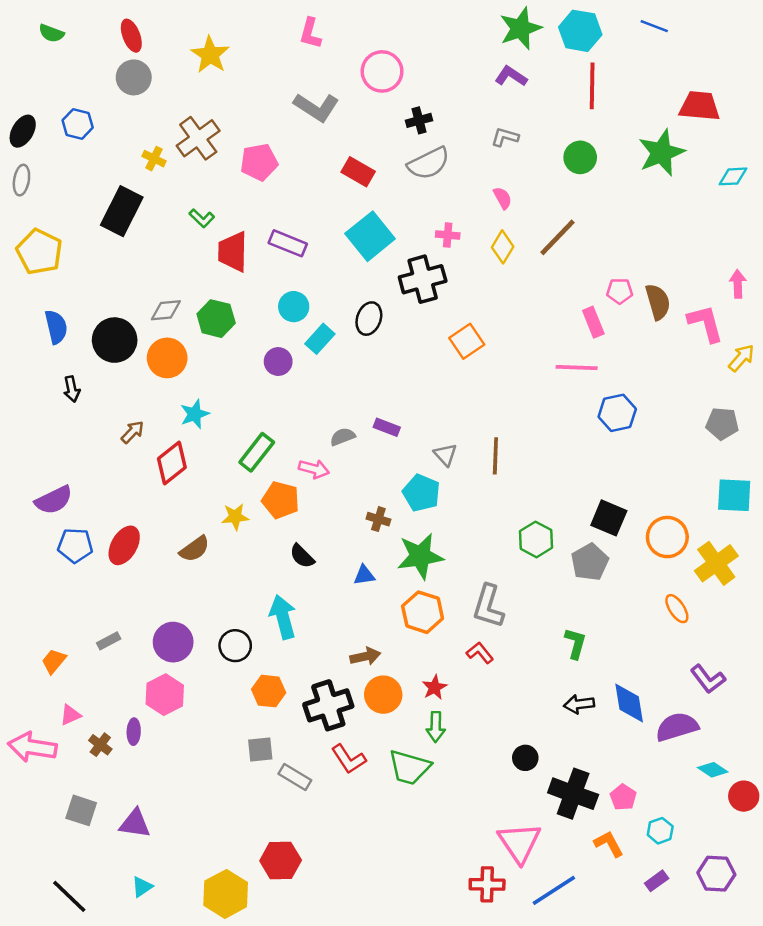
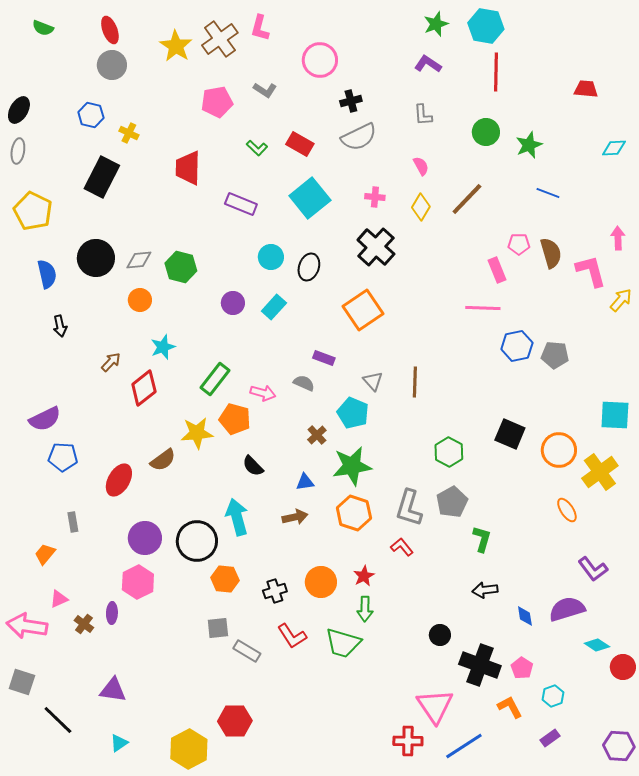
blue line: (654, 26) -> (548, 193), moved
green star: (520, 28) -> (436, 24), size x0.7
red trapezoid: (700, 106) -> (586, 89), size x0.7
gray L-shape: (316, 107) -> (265, 90), size x0.6
blue hexagon: (78, 124) -> (91, 115), moved
gray L-shape: (505, 137) -> (423, 115), turned -110
brown cross: (198, 138) -> (220, 39), moved
green star: (661, 153) -> (529, 145), moved, size x0.7
pink pentagon: (259, 162) -> (217, 102), moved
green L-shape: (202, 218) -> (257, 148), moved
red trapezoid: (233, 252) -> (188, 168), moved
black cross: (423, 279) -> (376, 247), moved, turned -33
cyan circle: (294, 307) -> (271, 257), moved
cyan rectangle: (320, 339) -> (274, 307), moved
black circle: (115, 340) -> (96, 258), moved
orange square: (467, 341) -> (363, 310), moved, size x1.4
orange circle: (167, 358) -> (140, 300), size x0.7
gray pentagon: (722, 424) -> (555, 355), moved
gray semicircle: (343, 437) -> (304, 383), moved, turned 45
yellow star: (235, 517) -> (197, 433), size x1.4
brown cross: (378, 519) -> (317, 435), turned 30
red ellipse: (124, 545) -> (119, 480), moved
gray pentagon: (590, 562) -> (452, 502), moved
gray rectangle: (109, 641) -> (73, 522), moved, turned -72
black circle: (235, 646) -> (197, 541), size x1.5
brown arrow: (365, 656) -> (295, 517), moved
blue diamond: (629, 703) -> (525, 616), moved, size x0.6
black cross: (328, 705) -> (275, 591), size x0.6
gray square: (81, 810) -> (22, 682), moved
purple hexagon: (716, 874) -> (619, 746), moved
black line: (69, 896) -> (58, 720), moved

